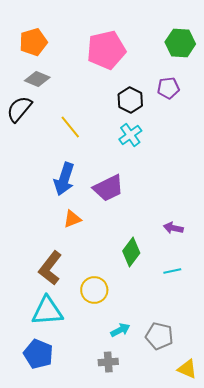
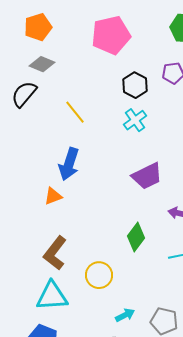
purple trapezoid: (108, 188) -> (147, 176), moved
orange triangle: (72, 219) -> (53, 196), moved

